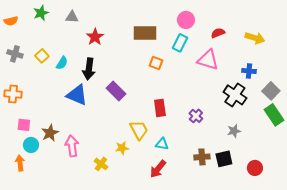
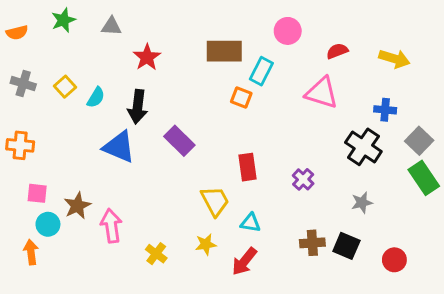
cyan rectangle: (180, 43) -> (261, 71), moved
yellow star: (122, 148) -> (206, 244), moved
black square: (224, 159) -> (346, 246), turned 36

